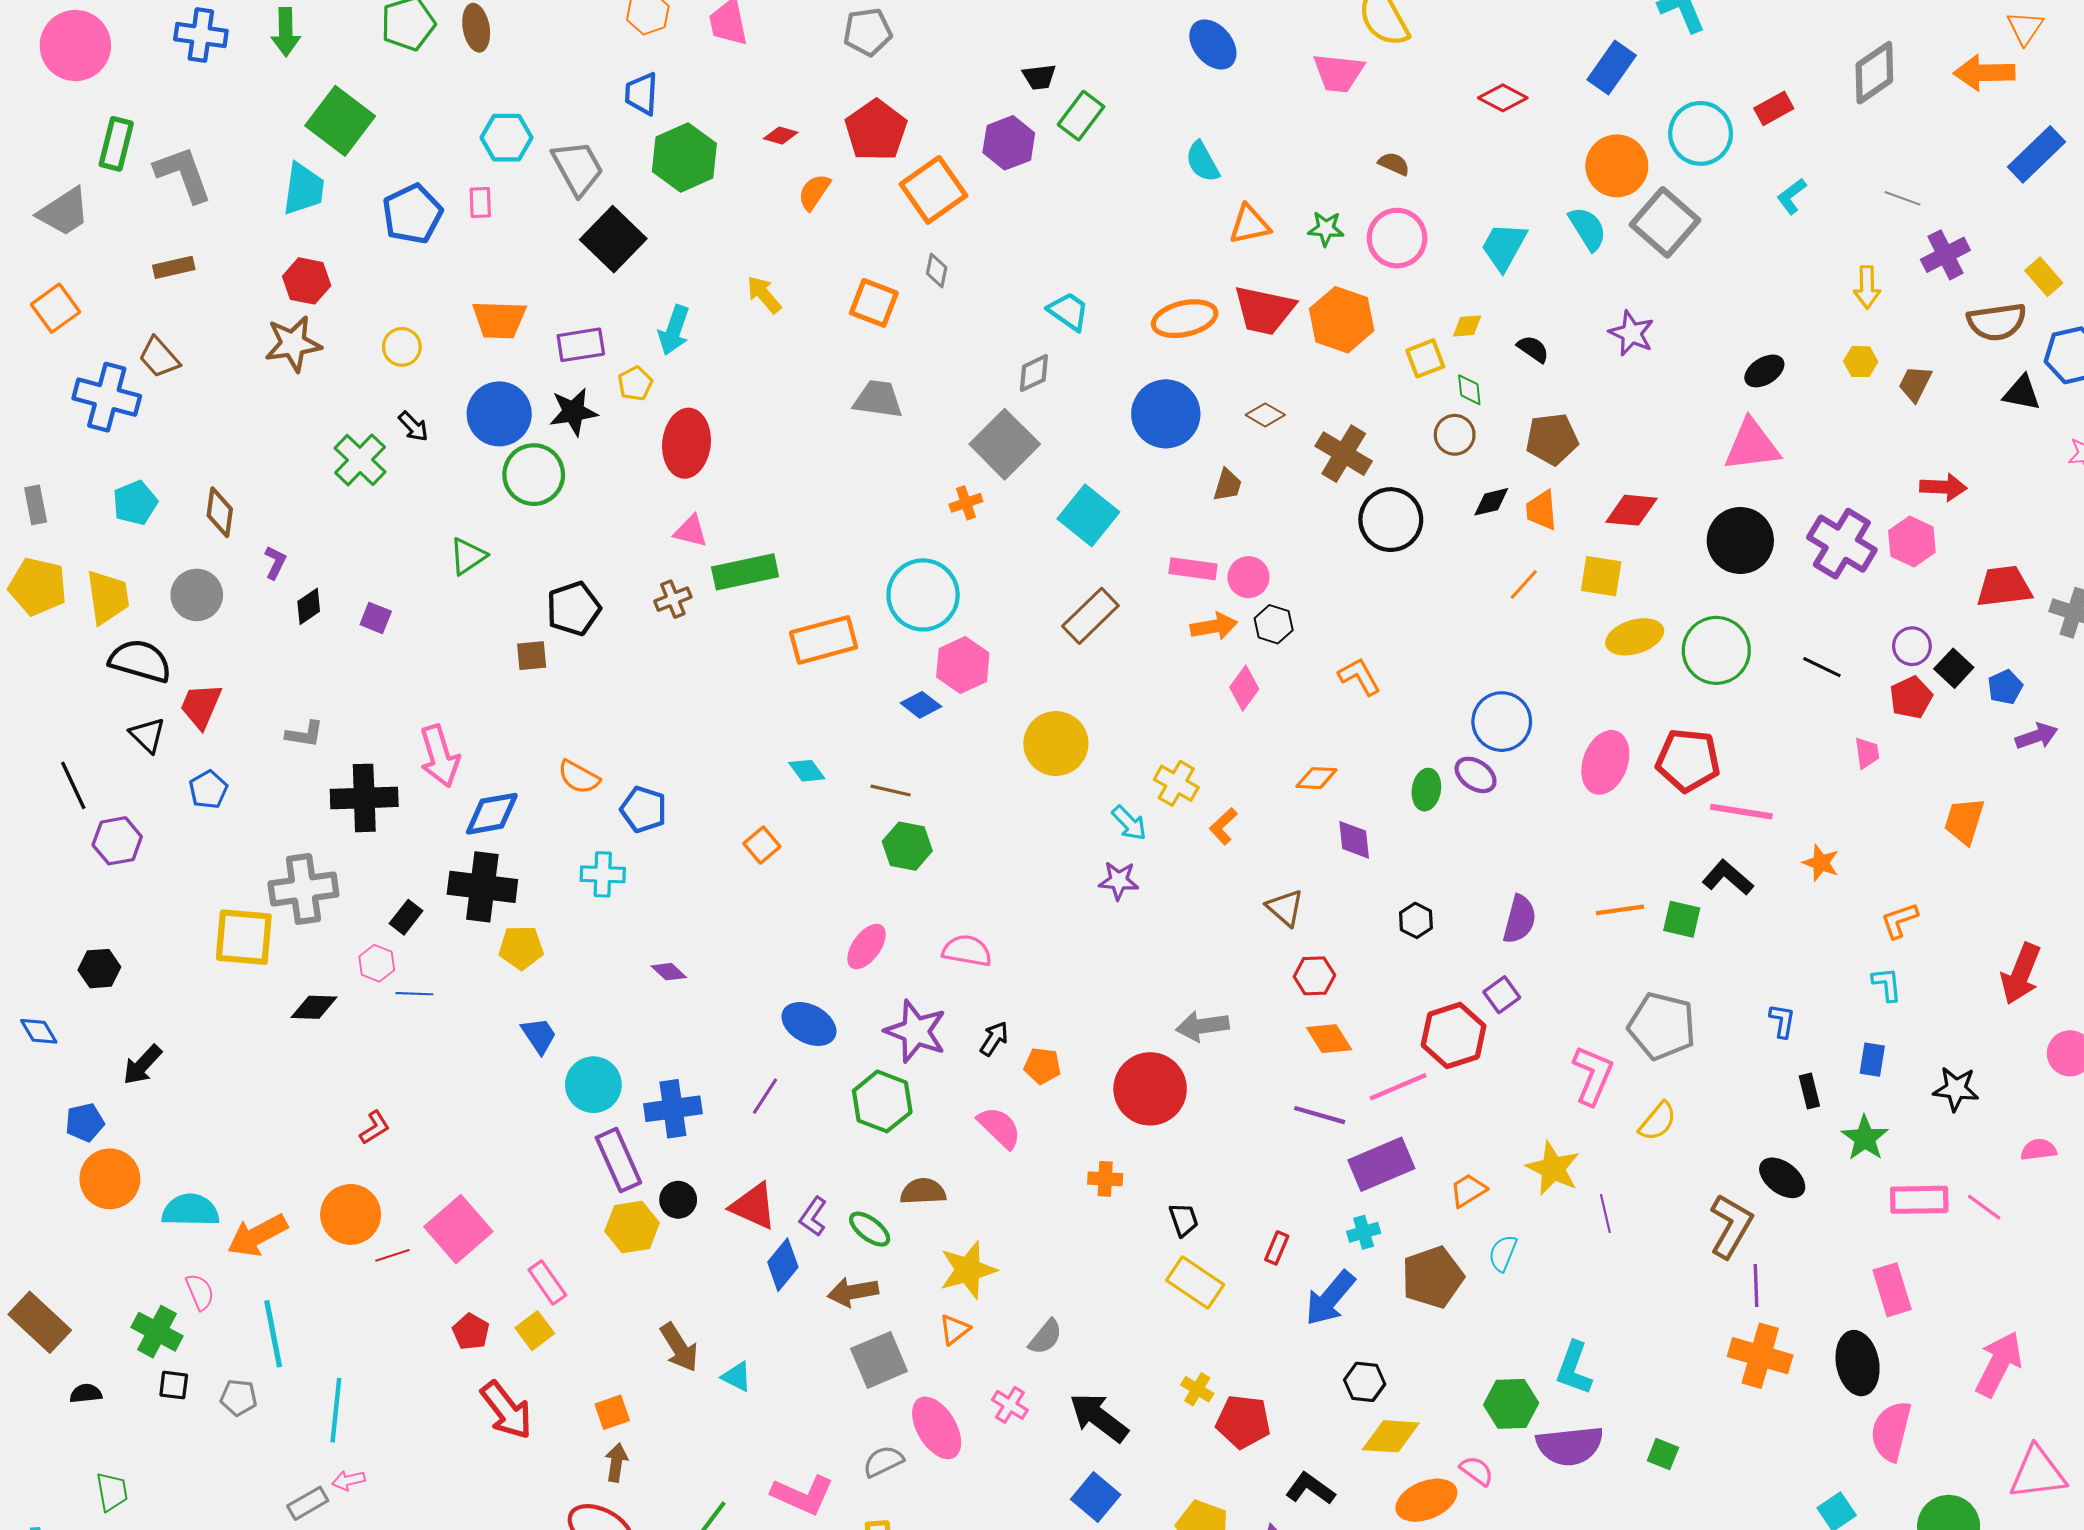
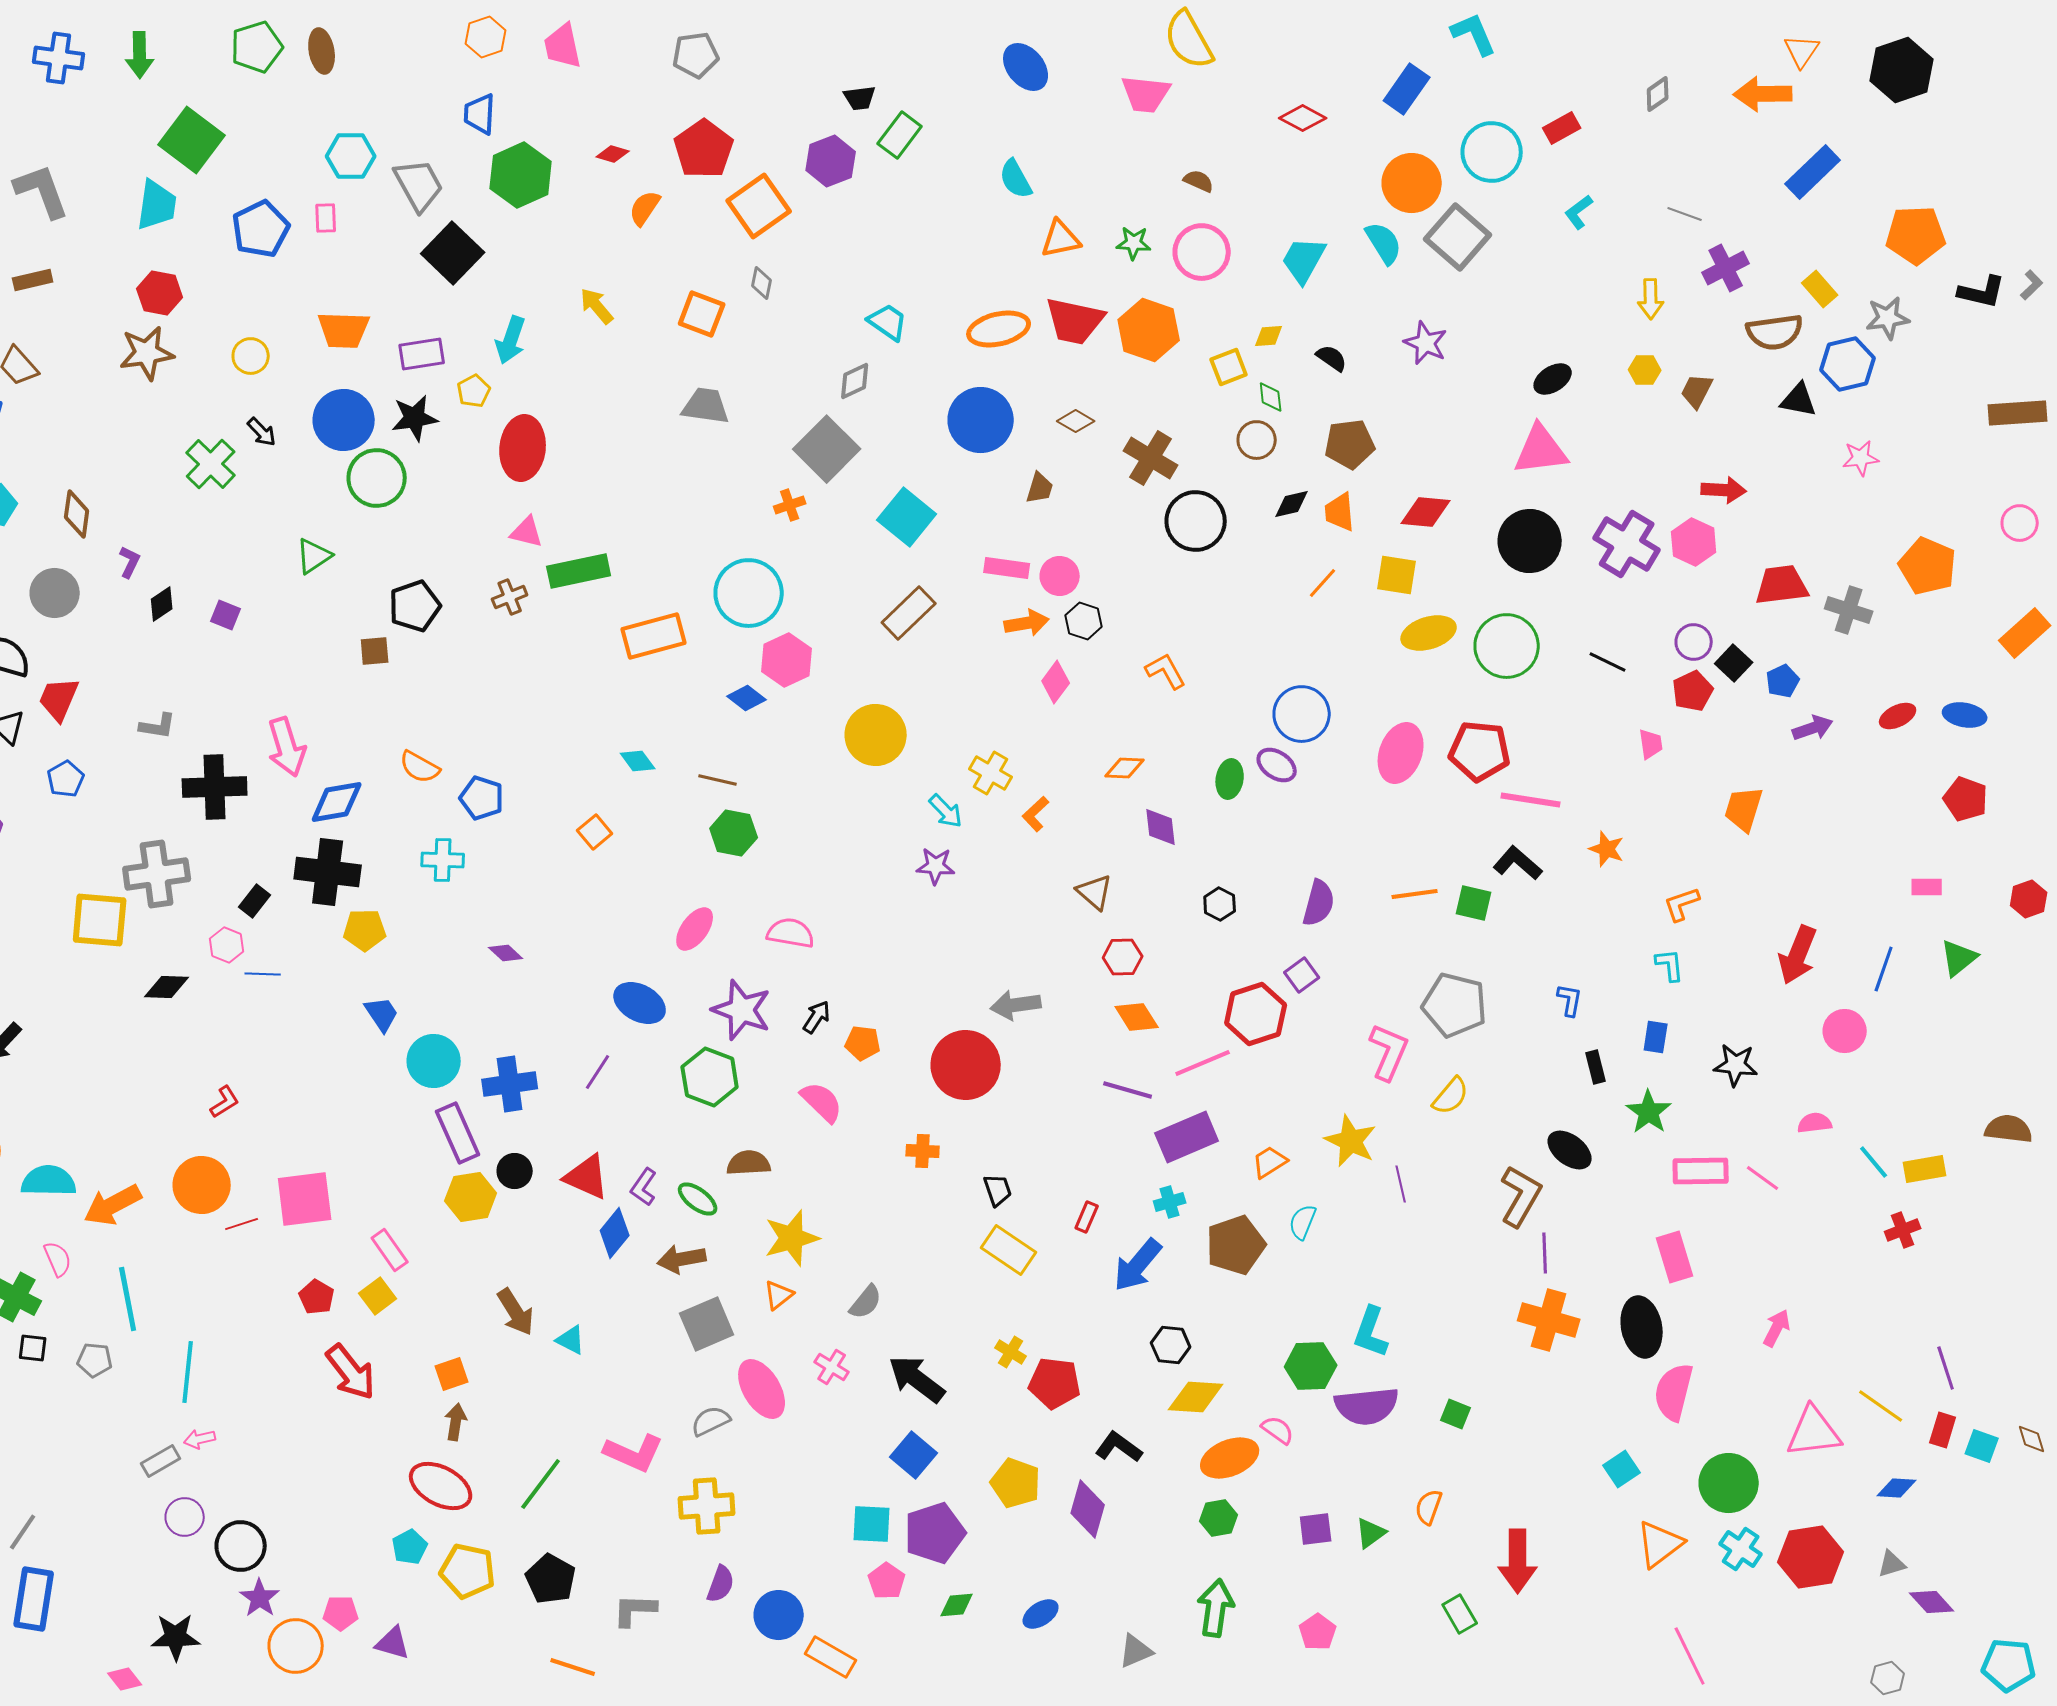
gray diamond: (1874, 73) -> (1658, 94), size x0.6
pink square: (458, 1229) -> (305, 1199), turned 34
pink arrow: (1999, 1364) -> (1777, 1328), size x0.6

